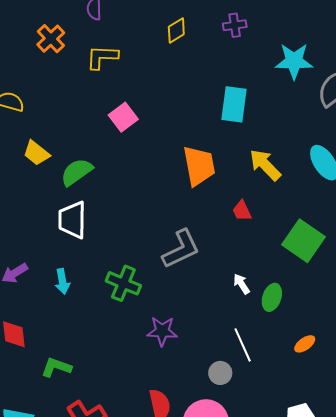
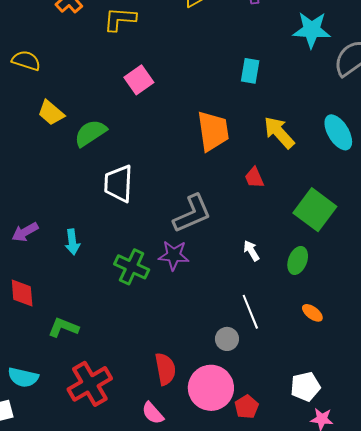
cyan rectangle: (234, 104) -> (250, 71), size x0.7
white trapezoid: (72, 220) -> (118, 184), moved
green cross: (123, 283) -> (132, 267), moved
green ellipse: (272, 297) -> (298, 260), moved
purple star: (162, 331) -> (174, 255), moved
orange ellipse: (305, 344) -> (312, 313), turned 70

